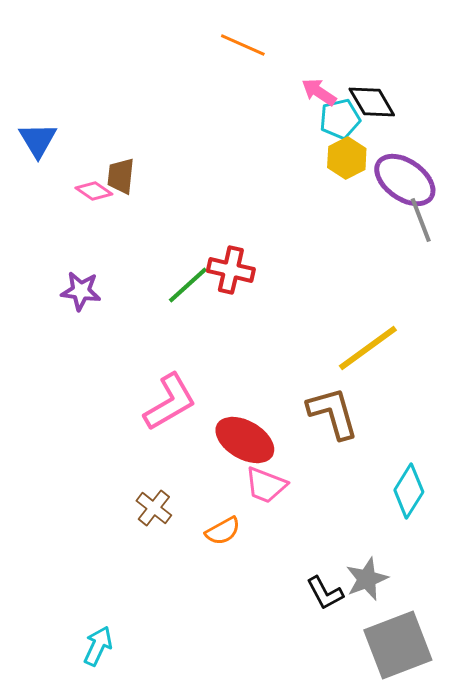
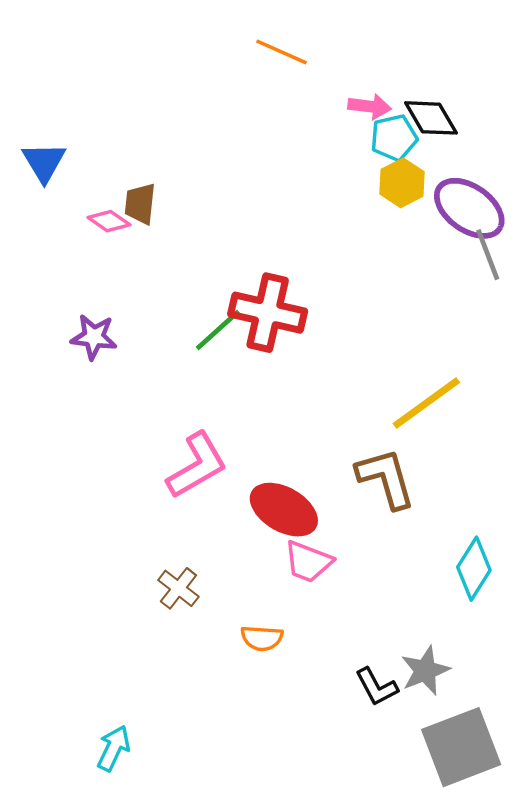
pink arrow: (319, 92) -> (370, 106), turned 153
red cross: (231, 270) -> (268, 313), size x1.4
orange semicircle: (223, 531) -> (262, 638), moved, turned 33

